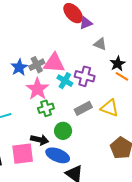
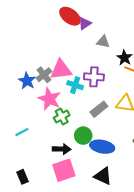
pink square: (23, 154) -> (64, 170), moved
blue ellipse: (58, 155) -> (102, 147), moved

